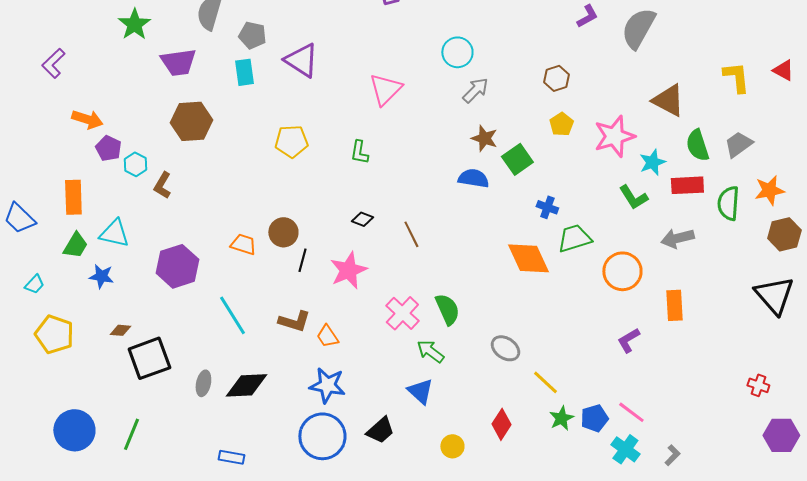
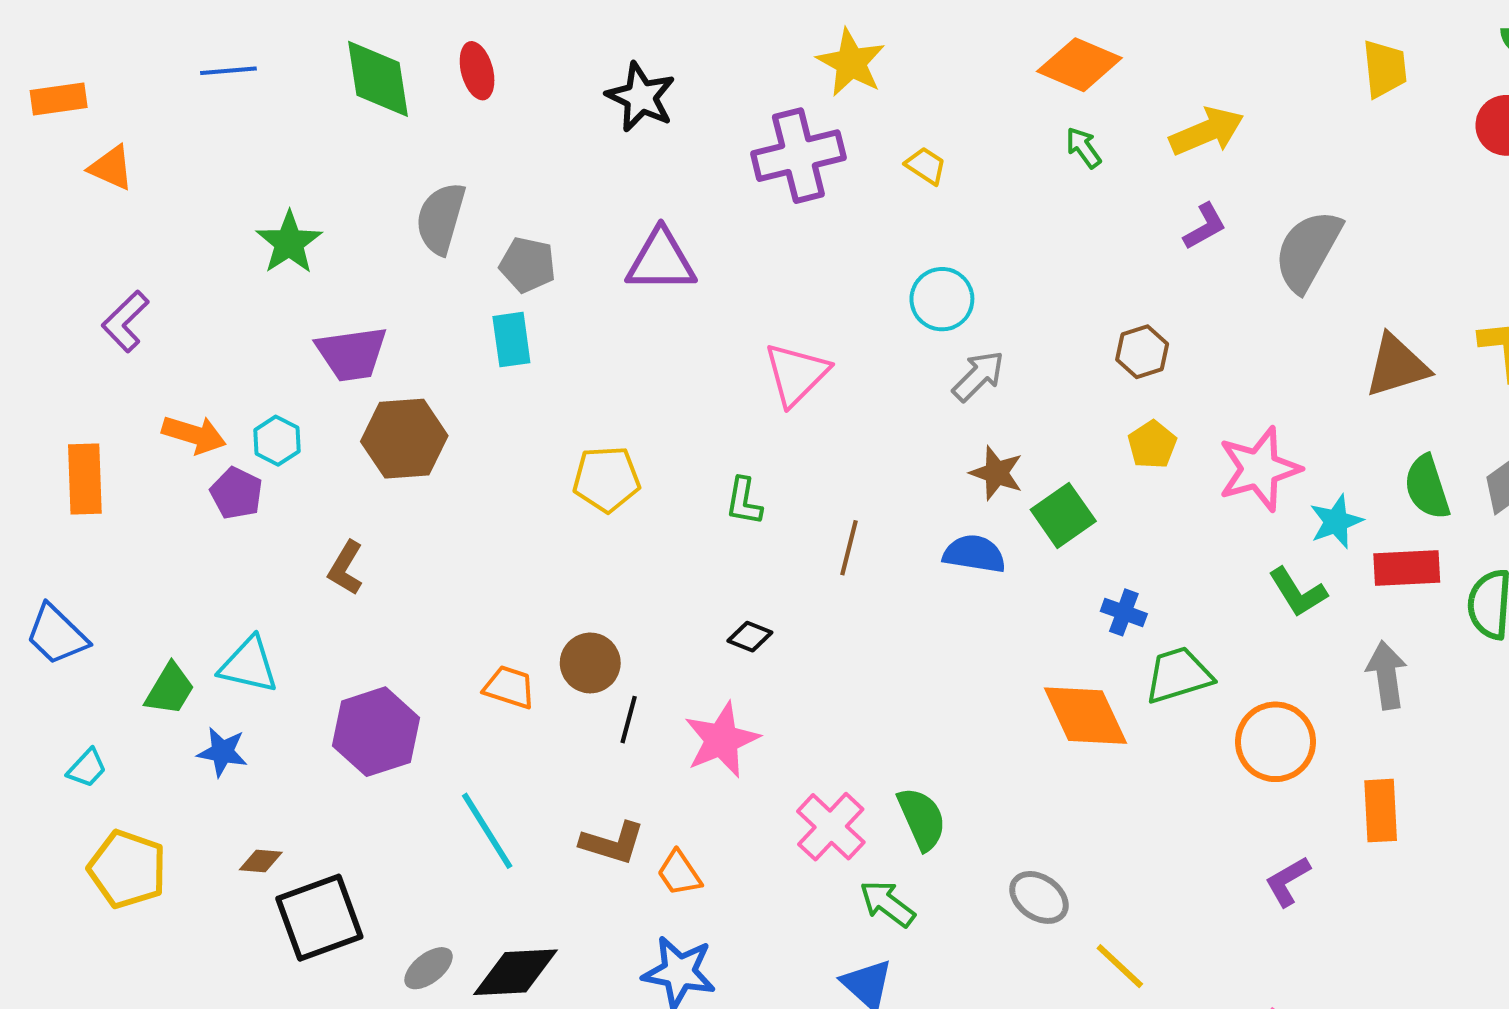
purple triangle: (301, 60) -> (661, 261), moved, turned -33
purple trapezoid: (178, 62) -> (352, 354), moved
brown triangle: (668, 100) -> (1397, 366), moved, turned -45
cyan hexagon: (135, 164) -> (277, 441), moved
orange rectangle: (73, 197) -> (85, 479), moved
brown line: (411, 234) -> (849, 548), moved, turned 40
gray arrow: (677, 238) -> (1387, 675), turned 96
gray ellipse: (203, 383) -> (429, 968), turned 40

